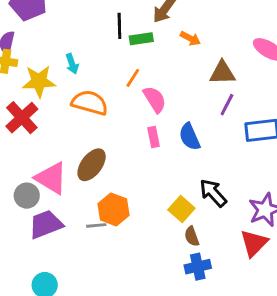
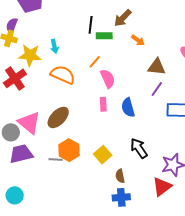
yellow square: (181, 209) -> (103, 155), moved

